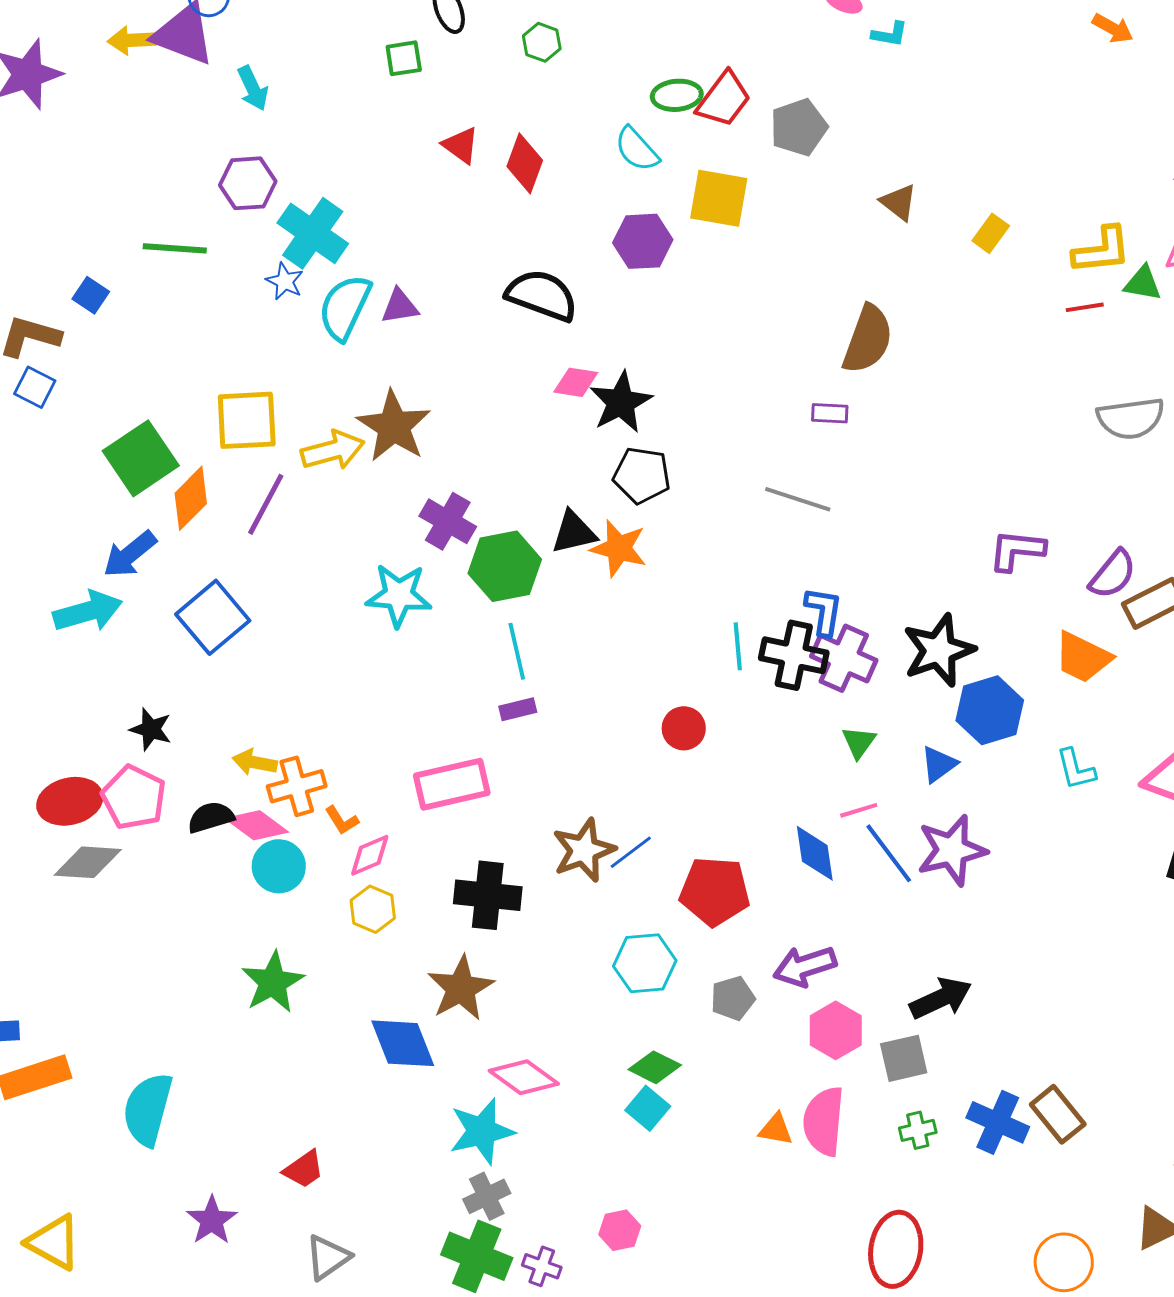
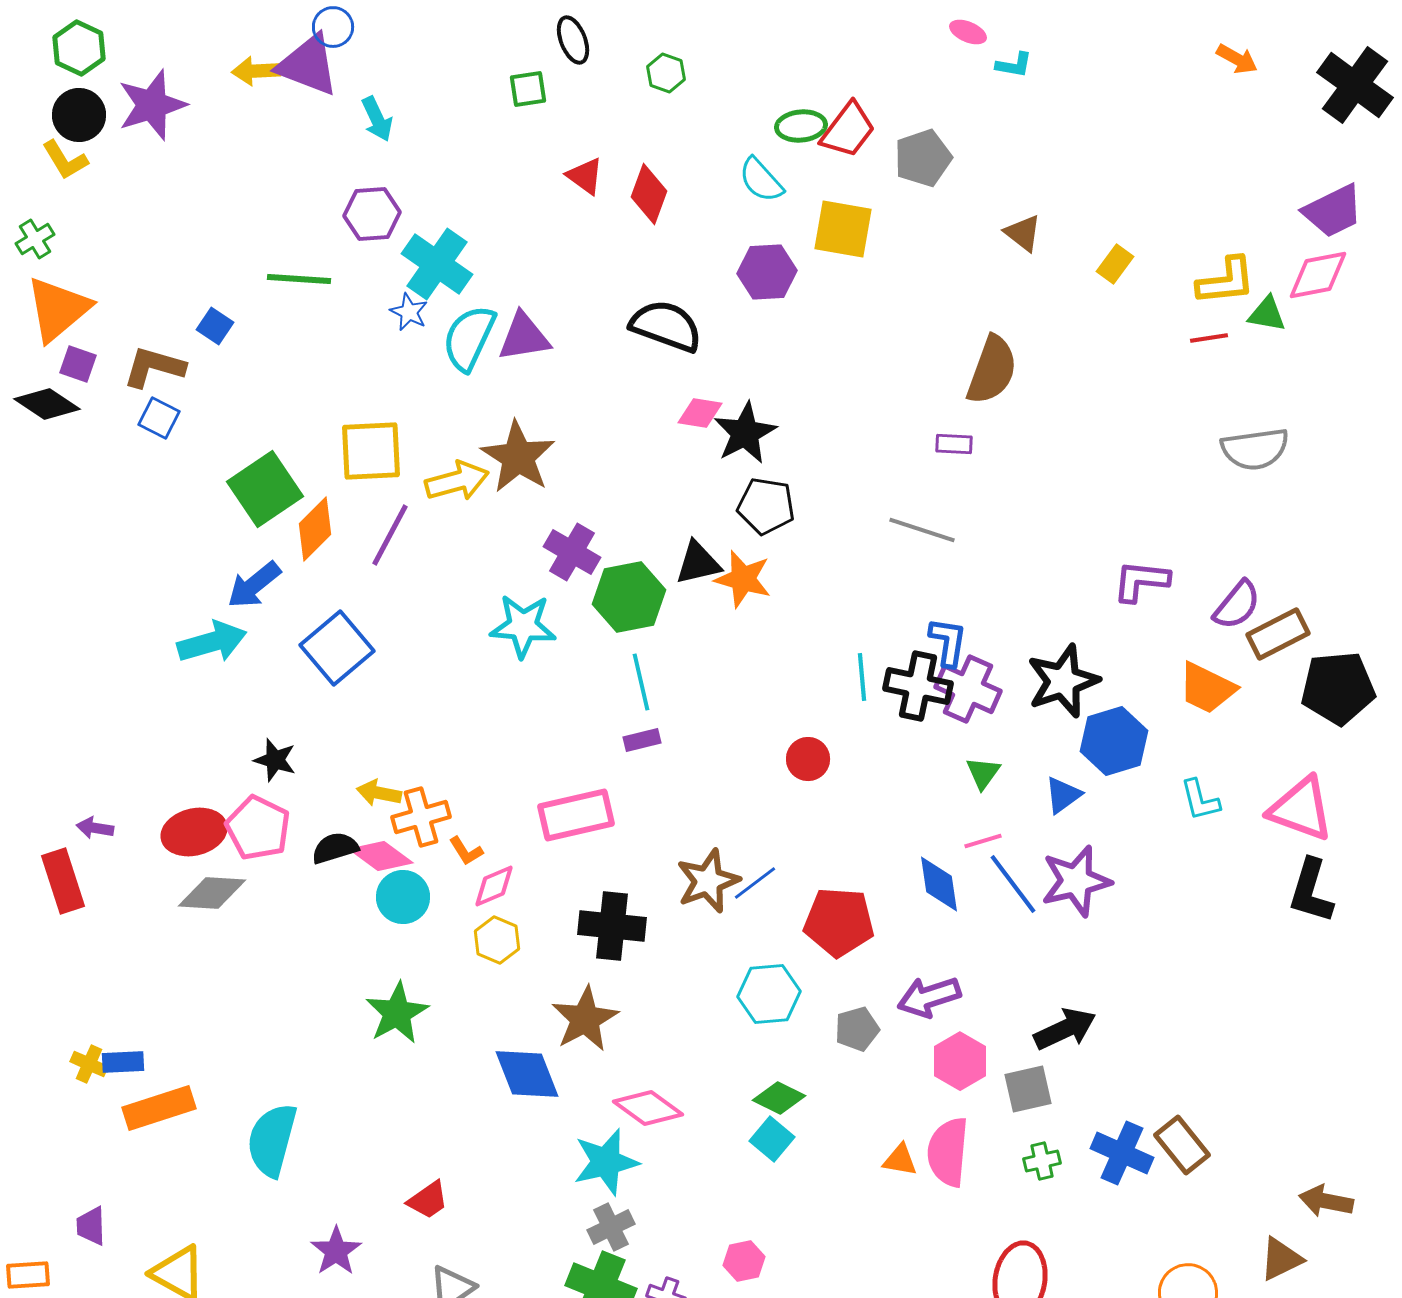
purple triangle: (400, 306) -> (524, 337), size x1.4

